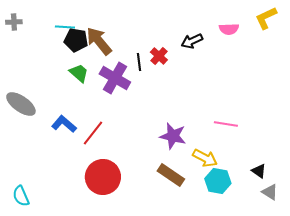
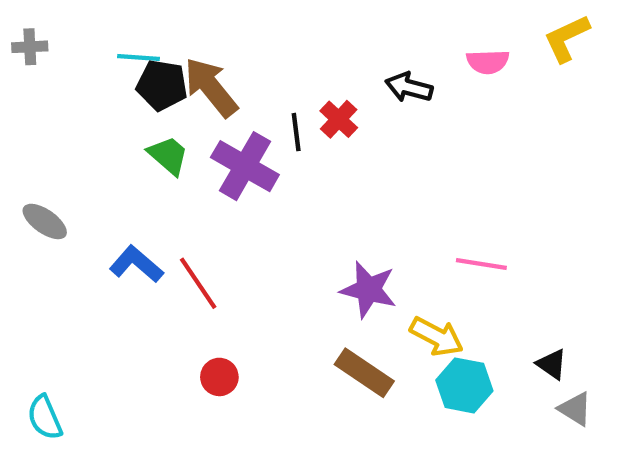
black arrow: (192, 41) -> (409, 87), turned 40
gray ellipse: (21, 104) -> (45, 221), size x0.7
red line: (93, 133) -> (198, 283), turned -72
red circle: (103, 177) -> (219, 377), size x0.5

